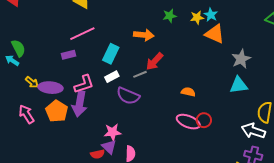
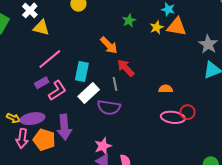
yellow star: (197, 17) -> (157, 27), moved
orange arrow: (144, 35) -> (109, 45), turned 54
red arrow: (155, 61) -> (126, 68), turned 108
gray line: (140, 74) -> (115, 84), turned -64
white rectangle: (112, 77) -> (89, 93), size x1.5
pink L-shape: (84, 84) -> (57, 91), moved
pink arrow: (26, 114) -> (22, 139), moved, turned -126

